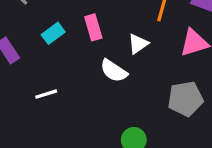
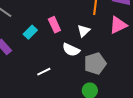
white line: (46, 94) -> (44, 72), moved
gray pentagon: (185, 99) -> (95, 64), moved

